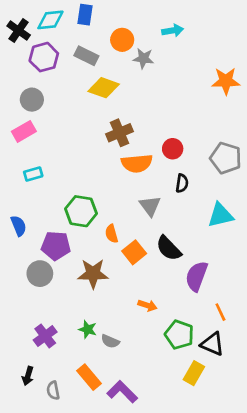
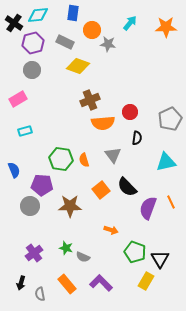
blue rectangle: (85, 15) -> (73, 13), moved
cyan arrow: (173, 31) -> (130, 23), turned -42
orange star: (226, 81) -> (166, 27), moved
gray circle: (32, 100) -> (32, 70), moved
gray pentagon: (226, 158) -> (170, 119), turned 30
orange semicircle: (112, 234) -> (84, 160), moved
orange line: (220, 312) -> (171, 202), moved
black triangle: (212, 344) -> (160, 259), turned 36
purple L-shape: (122, 392) -> (101, 283), moved

